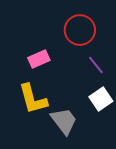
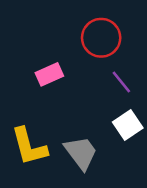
yellow L-shape: (33, 99) -> (29, 146), moved

